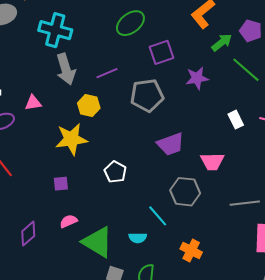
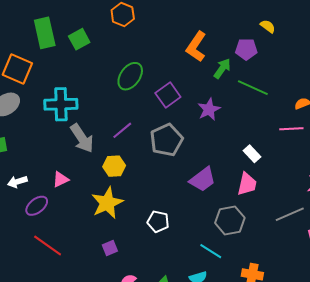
white rectangle: (236, 120) -> (252, 154), moved
pink trapezoid: (212, 161) -> (247, 184), turned -60

